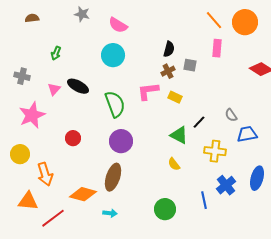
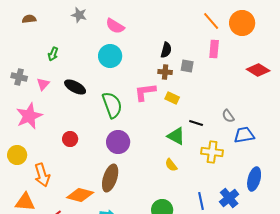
brown cross: (168, 71) -> (165, 72), turned 32
pink triangle: (54, 89) -> (43, 84), moved
black line: (199, 122) -> (196, 123), turned 64
blue cross: (226, 185) -> (229, 198), moved

